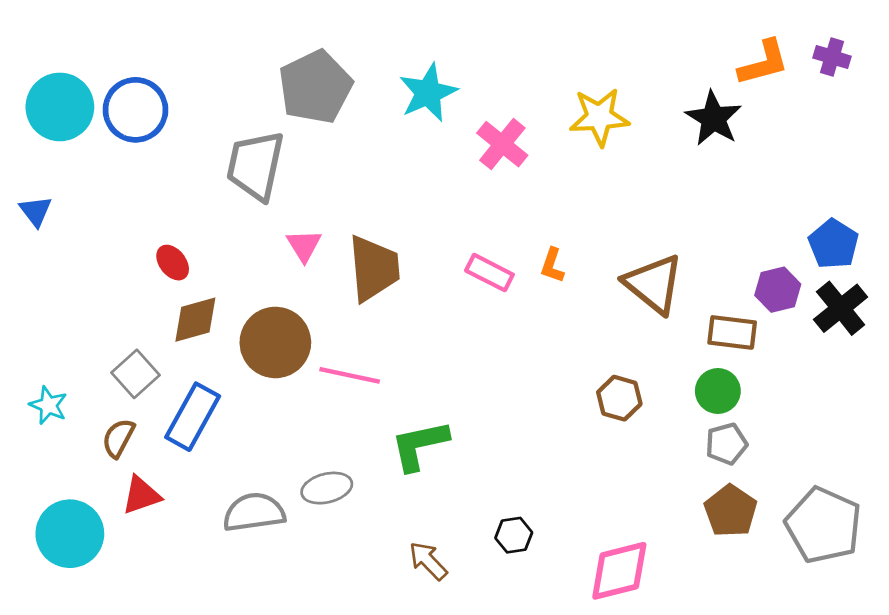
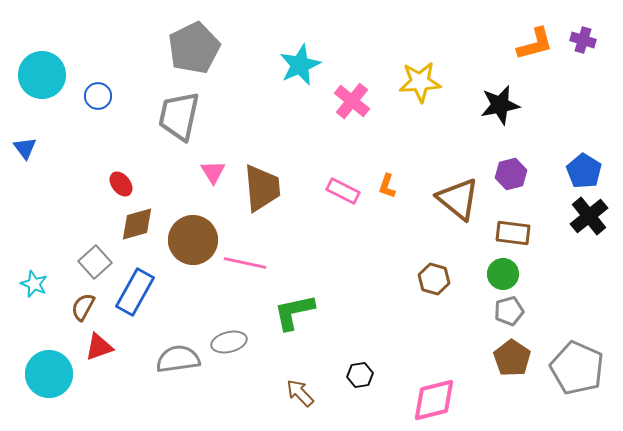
gray pentagon: (315, 87) -> (194, 48), moved
blue circle: (135, 110) -> (98, 96), moved, size x0.6
black star: (714, 118) -> (500, 105), moved, turned 30
purple hexagon: (778, 290) -> (511, 174), moved

